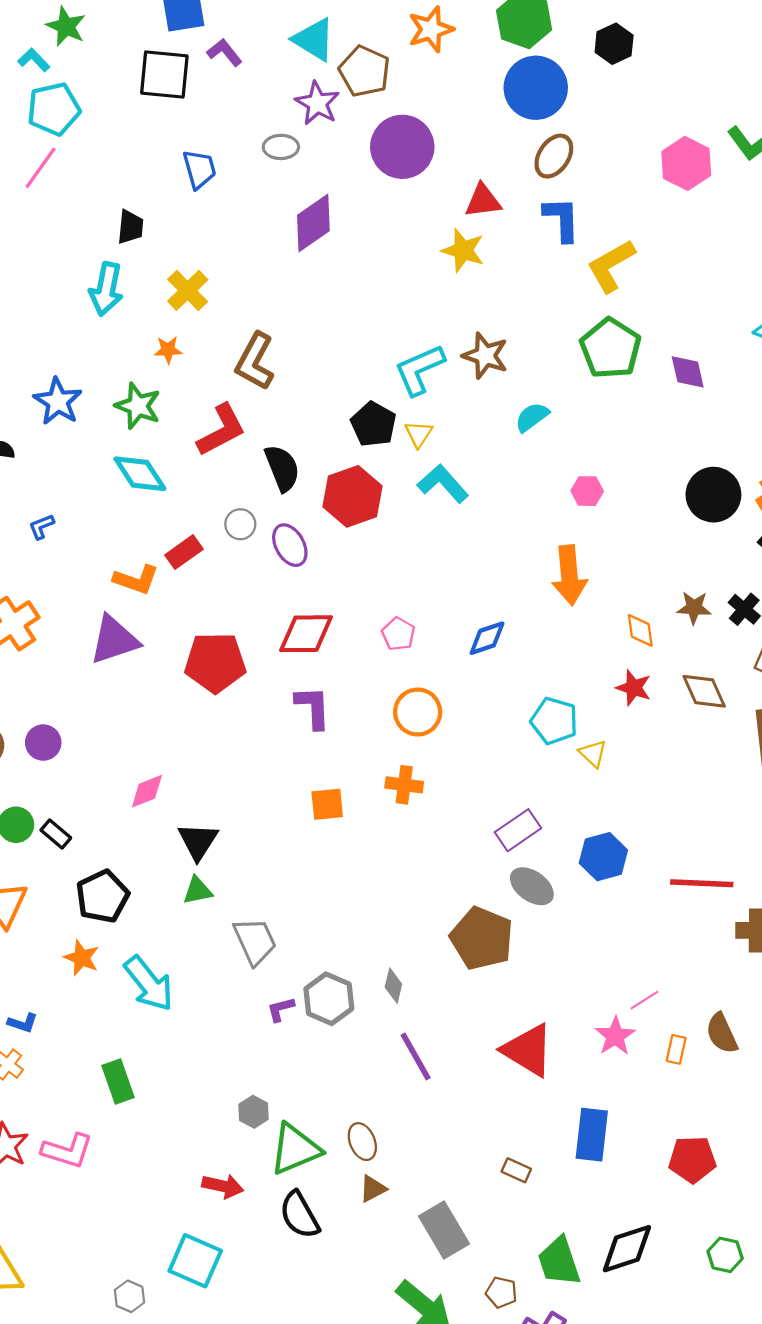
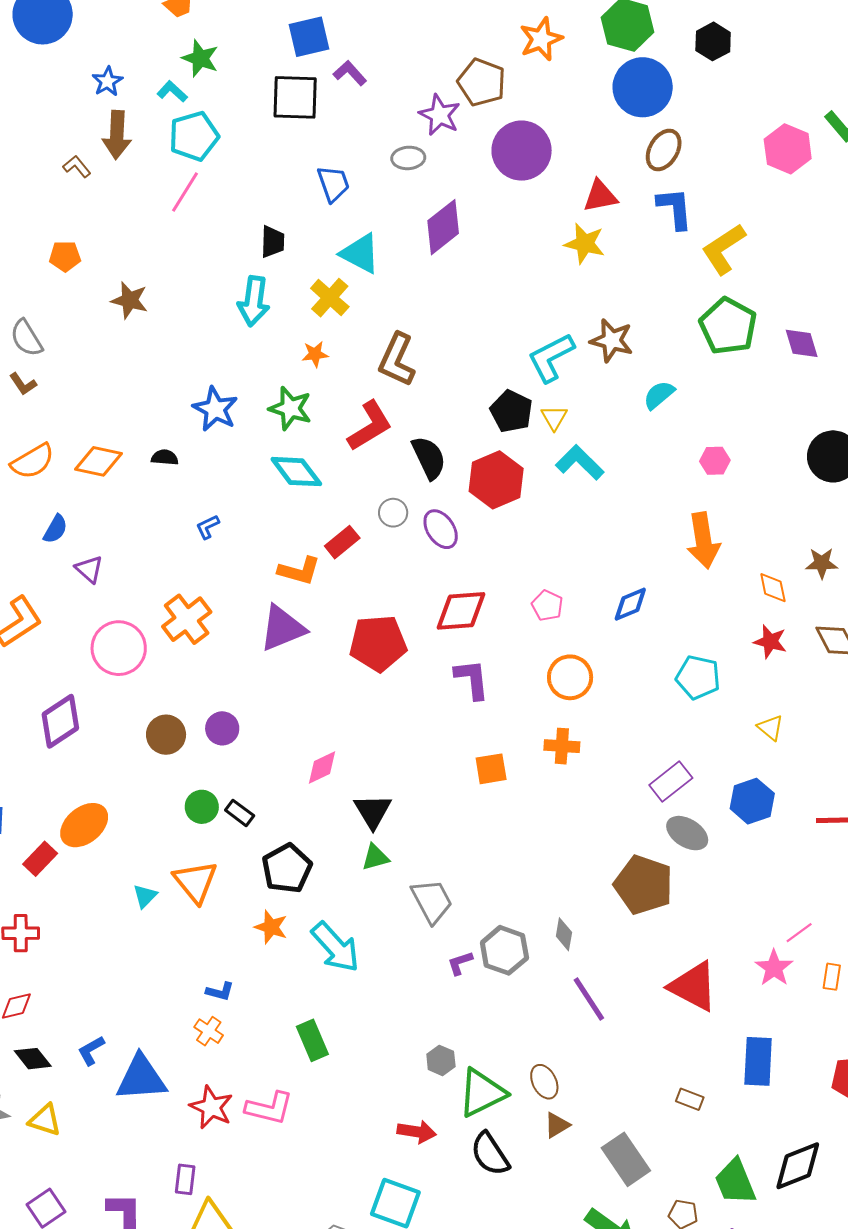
cyan triangle: (314, 40) -> (360, 253), moved
yellow triangle: (593, 754) -> (771, 728), moved

